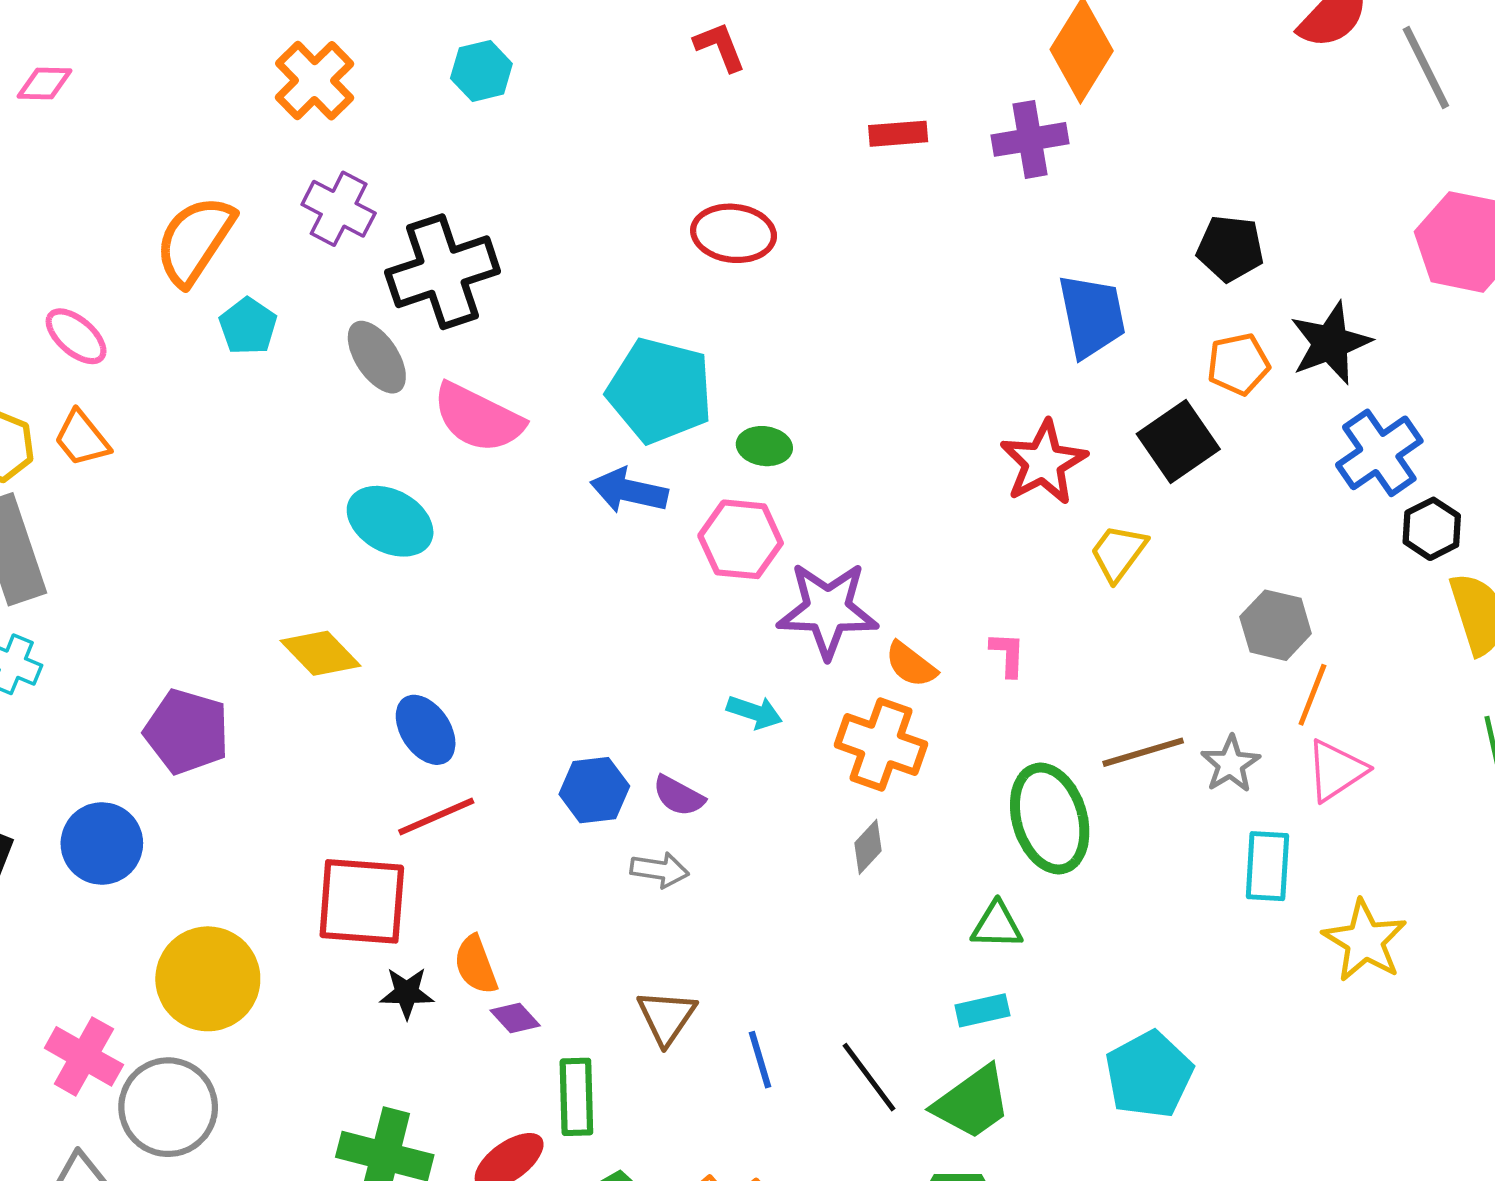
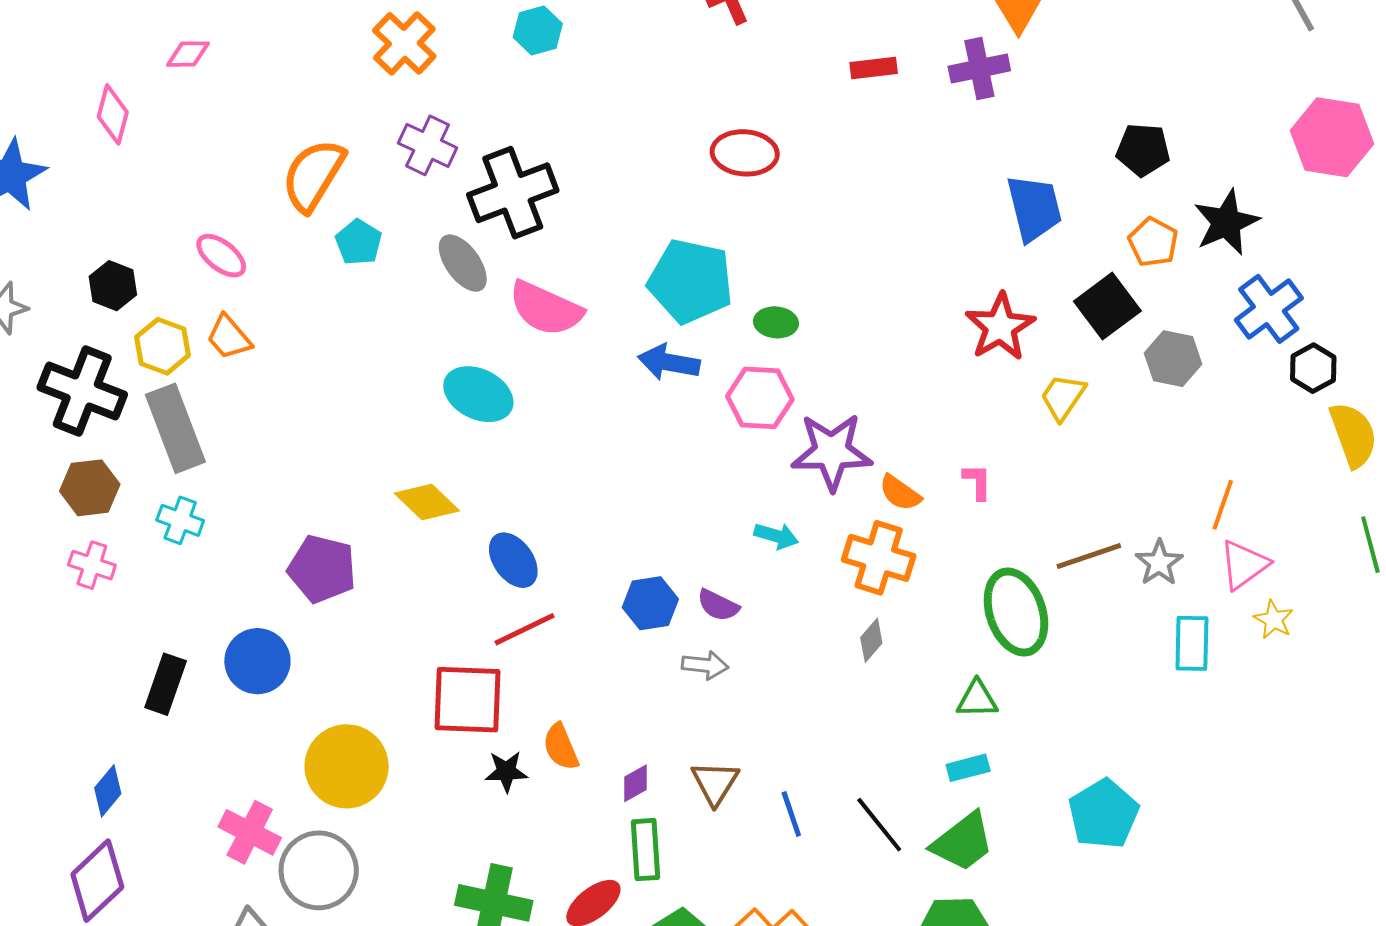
orange pentagon: (1238, 364) -> (1153, 242), turned -30
gray hexagon: (1276, 625) -> (1173, 359), moved
yellow star: (1365, 941) -> (1274, 620), moved, size x0.6
purple diamond: (515, 1018) -> (636, 783), moved, turned -75

